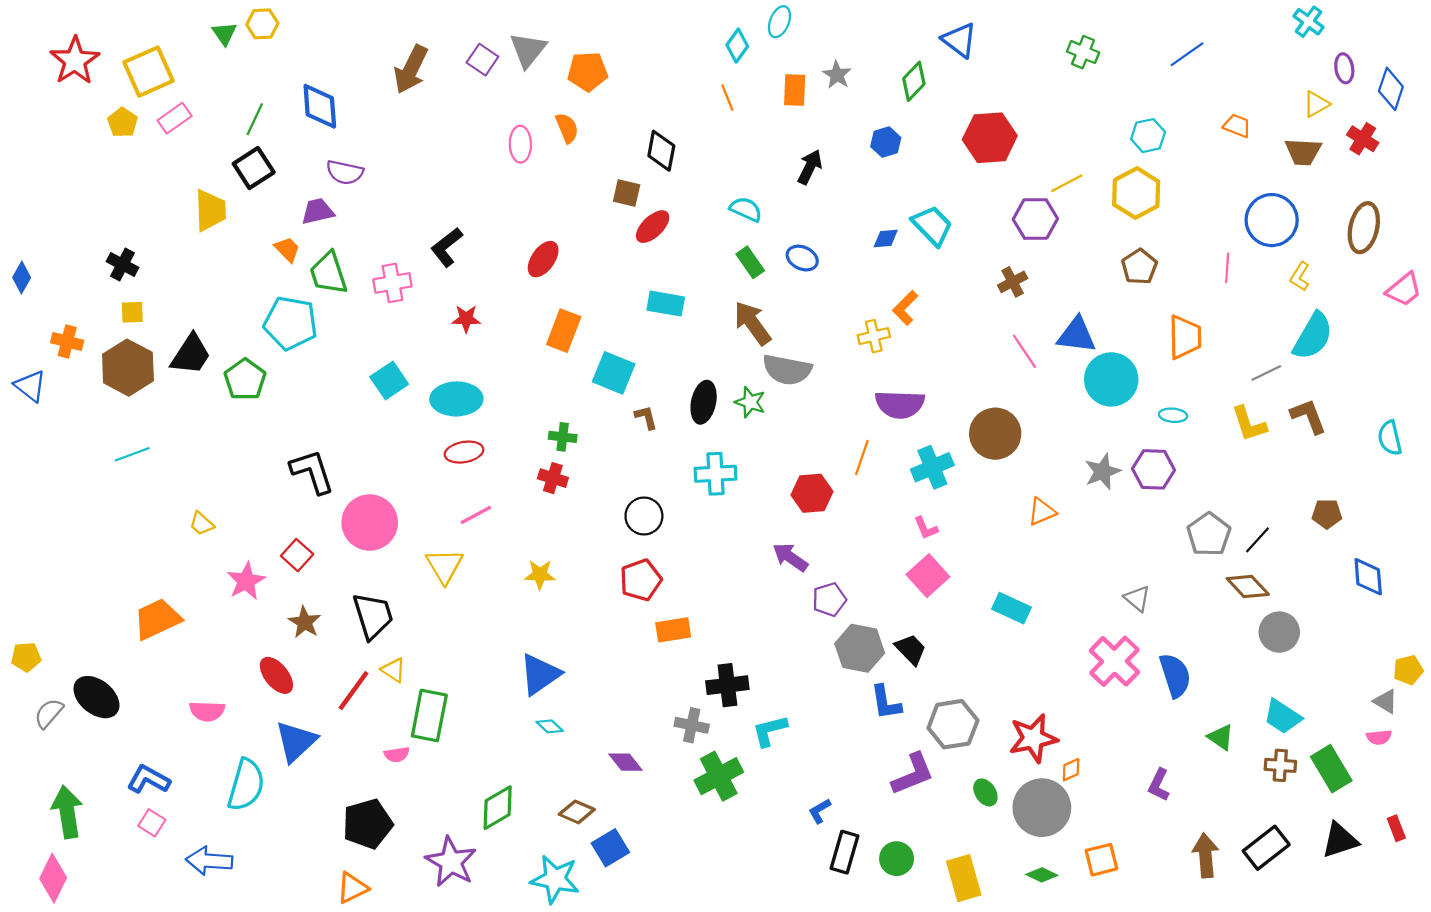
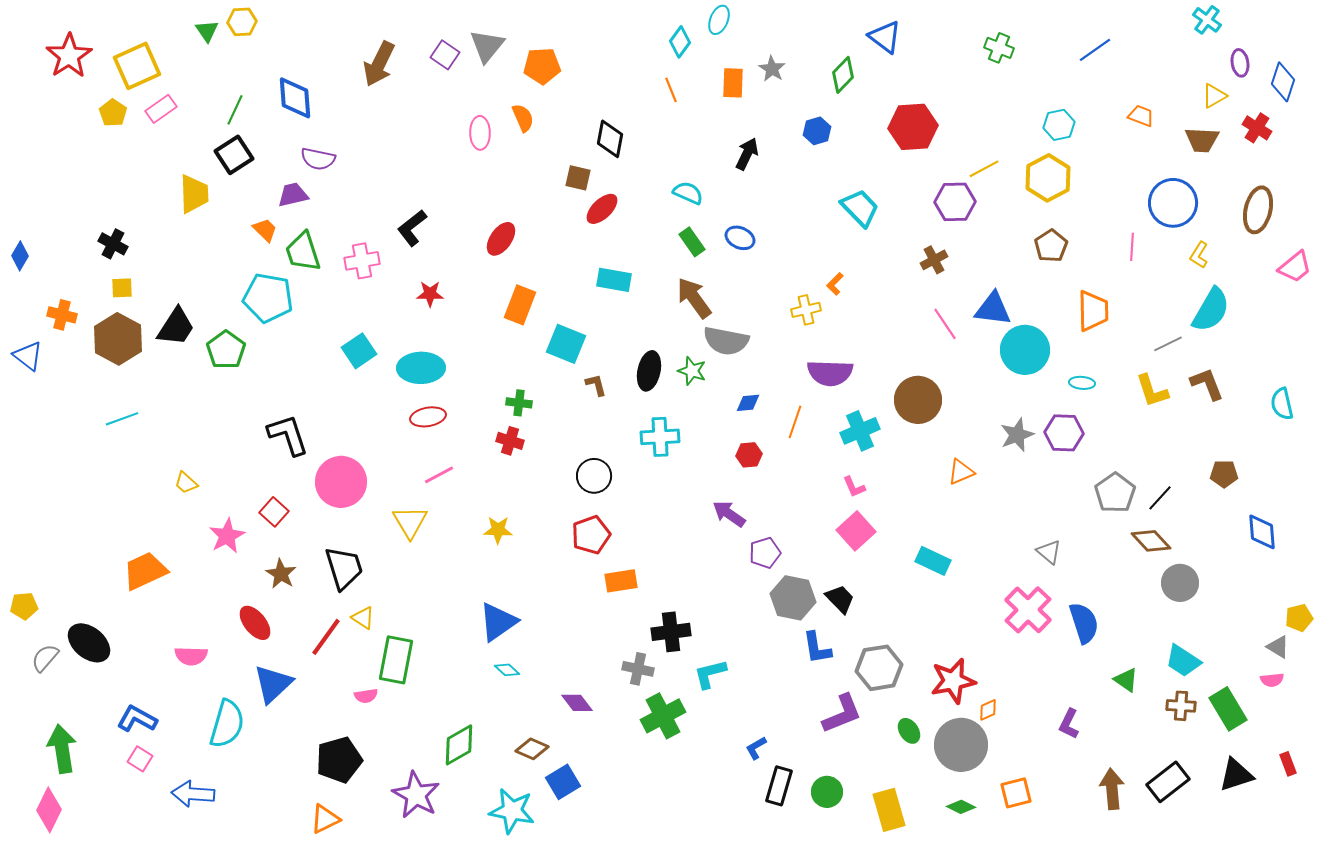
blue diamond: (886, 238) -> (748, 403), moved
orange L-shape: (905, 308) -> (835, 284), size x0.7
red hexagon: (812, 493) -> (749, 455), size x0.7

